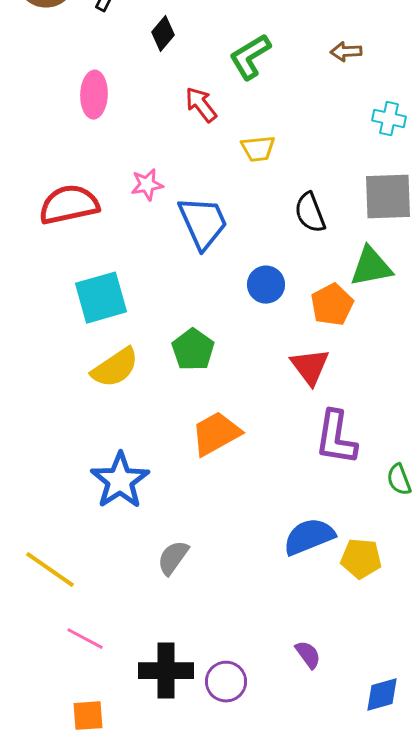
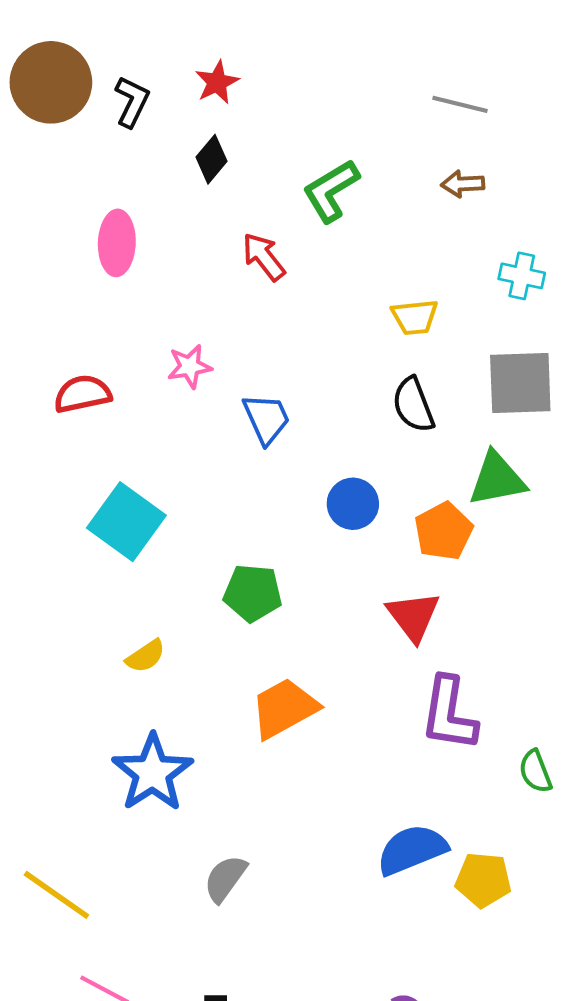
yellow trapezoid: (258, 149) -> (415, 317), moved
red semicircle: (69, 205) -> (82, 394), size x0.7
blue trapezoid: (203, 223) -> (266, 419), size x0.7
cyan square: (101, 298) -> (126, 522), turned -38
green pentagon: (193, 350) -> (253, 593), turned -30
yellow semicircle: (115, 368) -> (146, 656), moved, size x0.6

